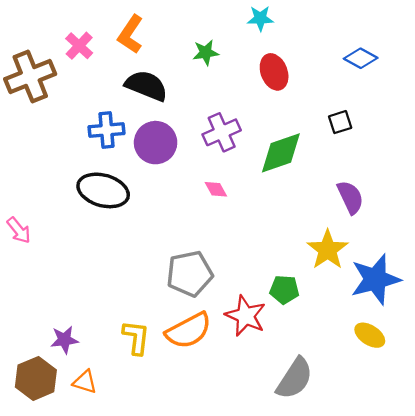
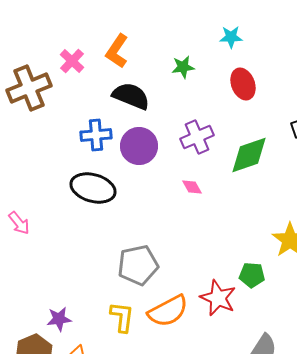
gray pentagon: (190, 274) -> (138, 265), moved

